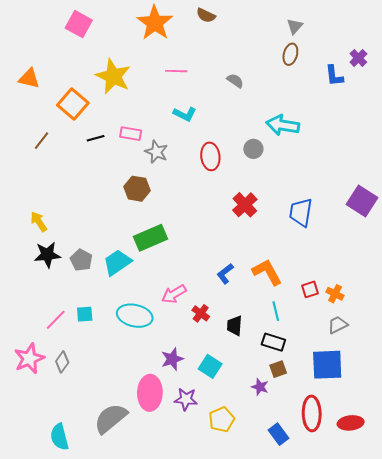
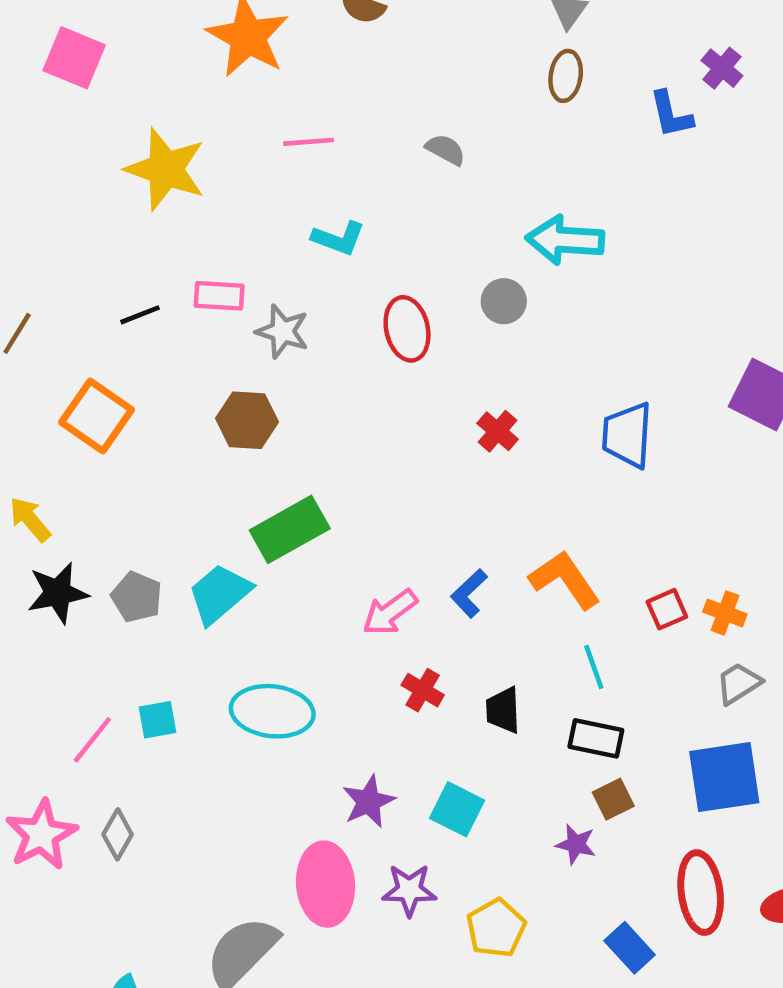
orange square: (73, 104) -> (96, 416), moved
red cross: (245, 205) -> (498, 431), size x0.7
pink arrow: (174, 294) -> (390, 612), moved

